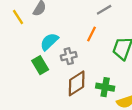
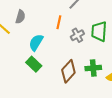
orange line: (91, 34) -> (59, 22), moved
gray cross: (69, 56) -> (77, 35), moved

